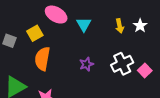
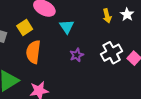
cyan triangle: (84, 24) -> (67, 27), moved

